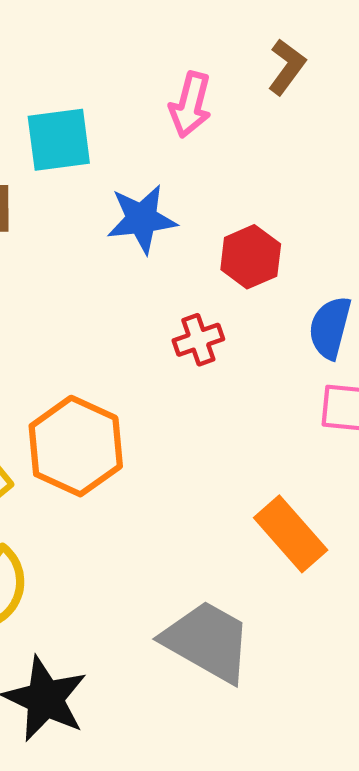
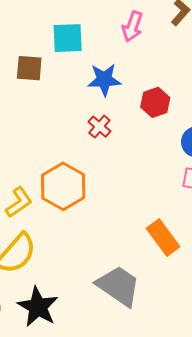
red cross: (198, 340) -> (99, 127), moved, turned -35

